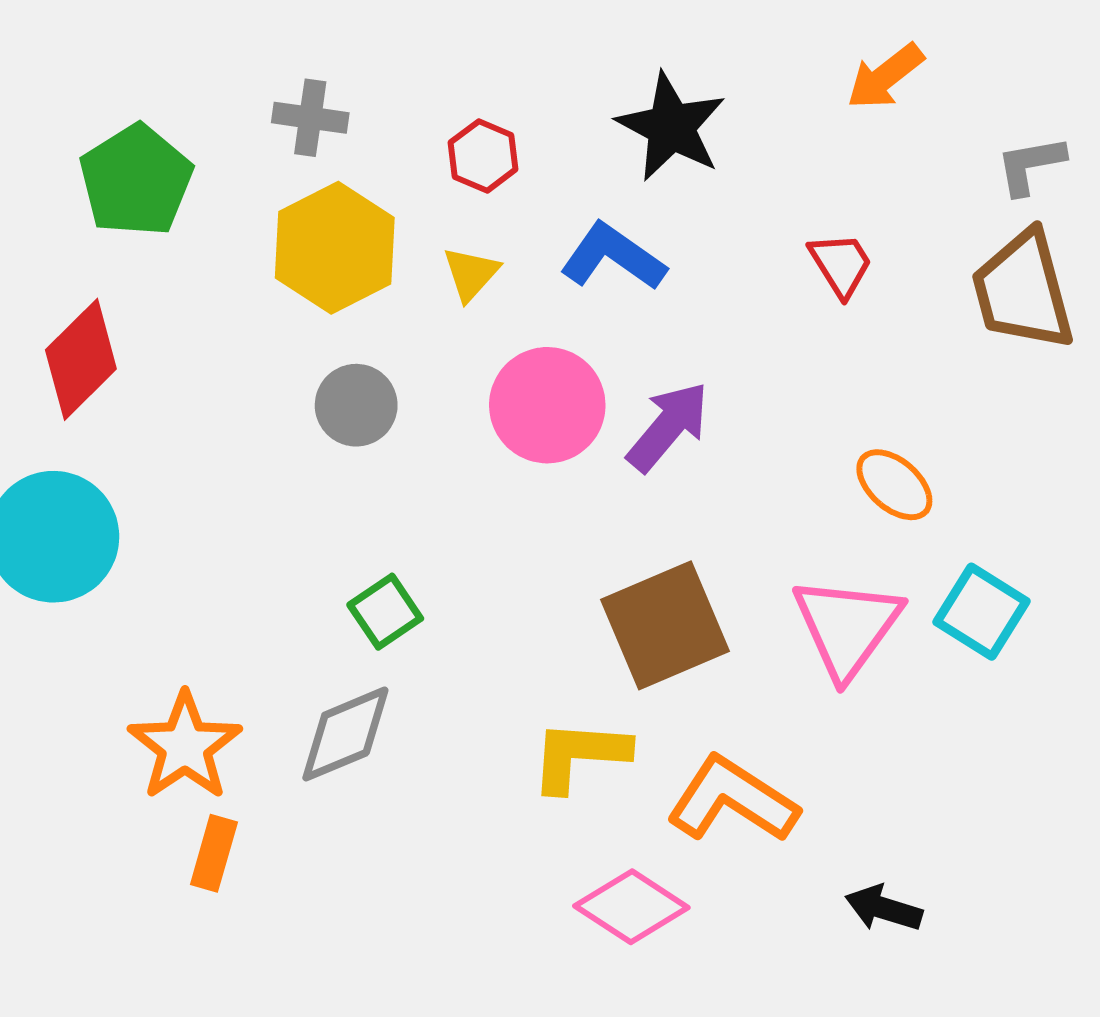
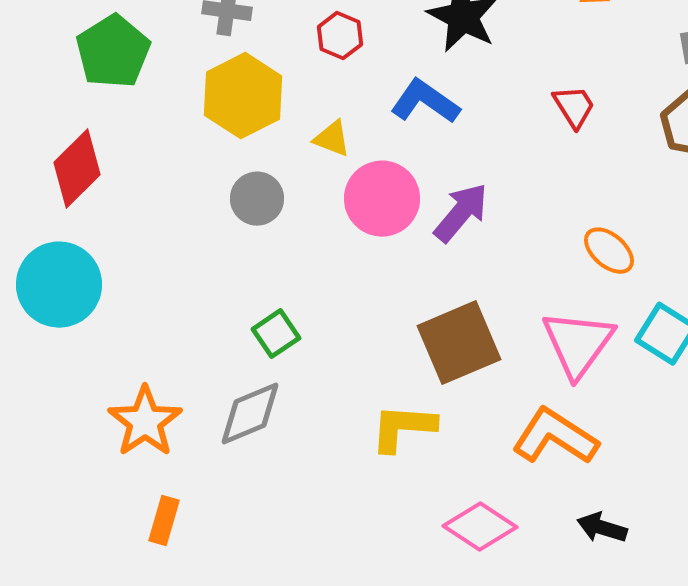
yellow triangle: (471, 274) -> (332, 139), moved, turned -51
orange L-shape: (732, 800) -> (555, 437), moved
orange rectangle: (214, 853) -> (164, 521), moved
pink diamond: (631, 907) -> (480, 527), moved

